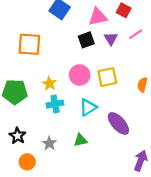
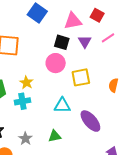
black square: (86, 40) -> (62, 42), turned 35
pink circle: (80, 75) -> (56, 63), moved
cyan cross: (55, 104) -> (22, 101), moved
cyan triangle: (88, 107) -> (62, 105), turned 30

